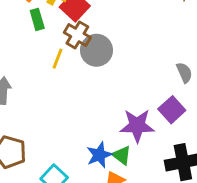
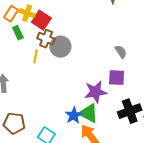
purple square: (172, 110) -> (117, 78), turned -36
green triangle: (122, 155) -> (89, 113), size x1.5

